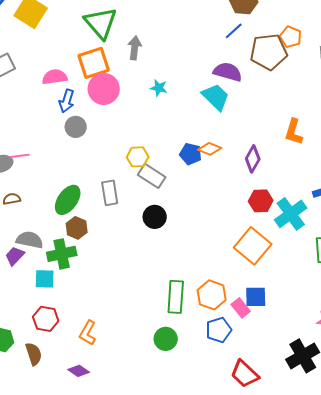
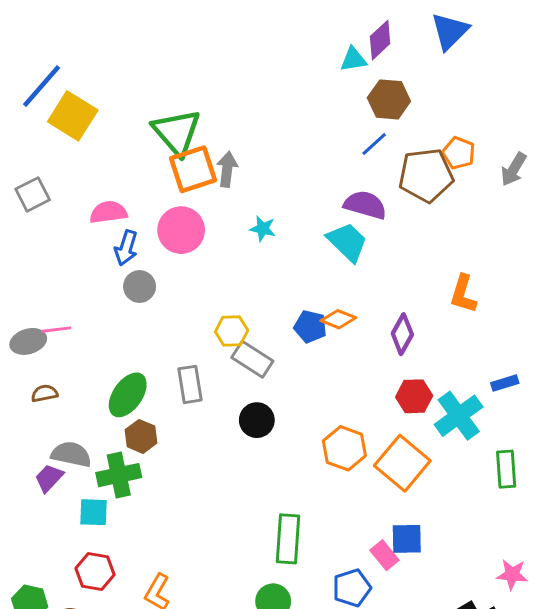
orange square: (94, 63) -> (193, 169), moved
orange hexagon: (212, 295) -> (344, 448), moved

